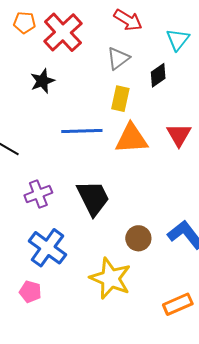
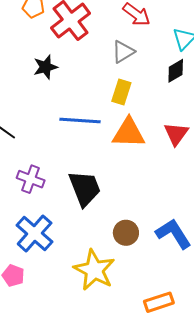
black diamond: (158, 75) -> (176, 71), moved
purple cross: (38, 194) -> (31, 179), turned 36

